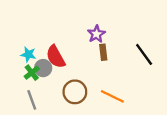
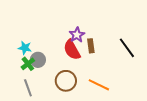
purple star: (96, 34) -> (77, 35), moved
red semicircle: (56, 57) -> (72, 50), moved

